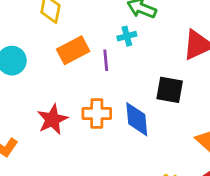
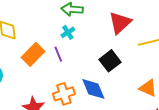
black square: (170, 90) -> (110, 61), turned -30

